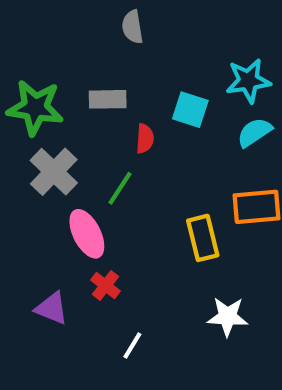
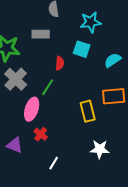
cyan star: (248, 81) -> (91, 22), moved
gray rectangle: (108, 99) -> (41, 34), moved
pink ellipse: (87, 234) -> (32, 109), turned 45

